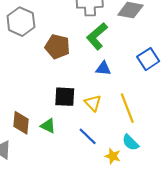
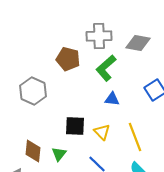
gray hexagon: (21, 22) -> (33, 91), moved
brown pentagon: (57, 47) -> (68, 59), moved
green triangle: (48, 126) -> (59, 154), turned 42

